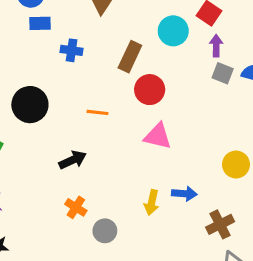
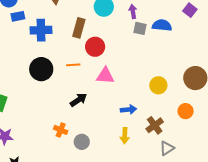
blue cross: (72, 50) -> (41, 30), size x1.5
black circle: (30, 105) -> (41, 69), moved
orange line: (97, 112) -> (73, 65), moved
black arrow: (73, 160) -> (78, 100), moved
yellow arrow: (152, 202) -> (125, 136), moved

